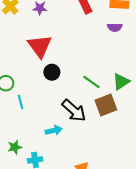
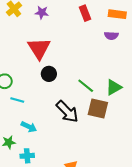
cyan line: (21, 102) -> (17, 100), turned -64
brown square: (106, 105) -> (98, 108), turned 30
cyan arrow: (54, 130) -> (29, 127), moved, turned 35

